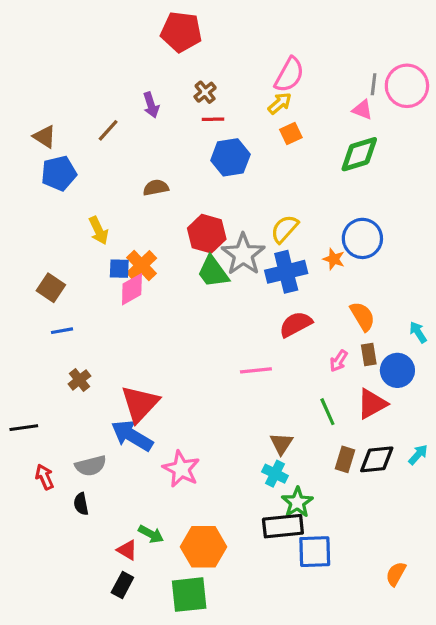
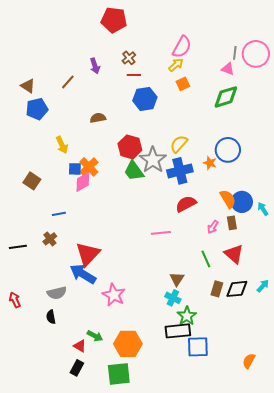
blue line: (62, 331) -> (59, 214), moved
blue circle: (397, 370) -> (242, 202), moved
red triangle: (372, 404) -> (234, 254), turned -50
black line: (24, 428) -> (18, 247), moved
red arrow: (45, 477) -> (15, 300), moved

